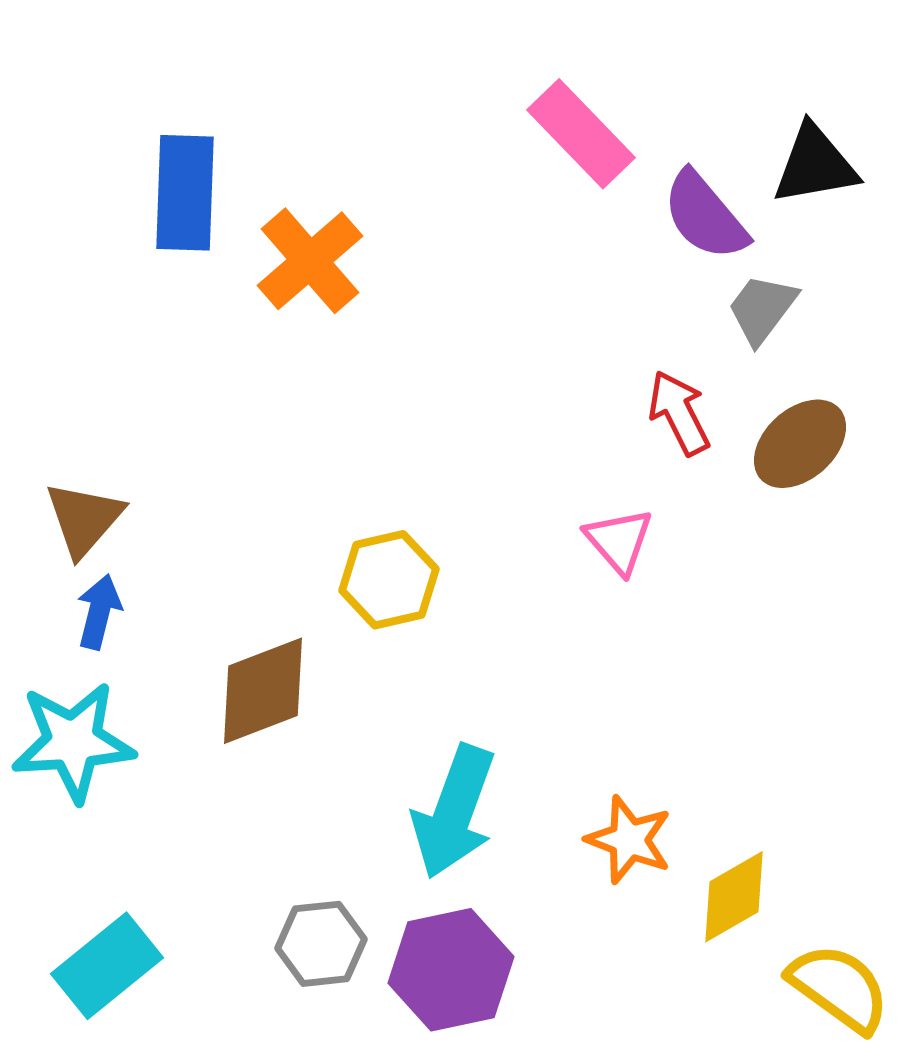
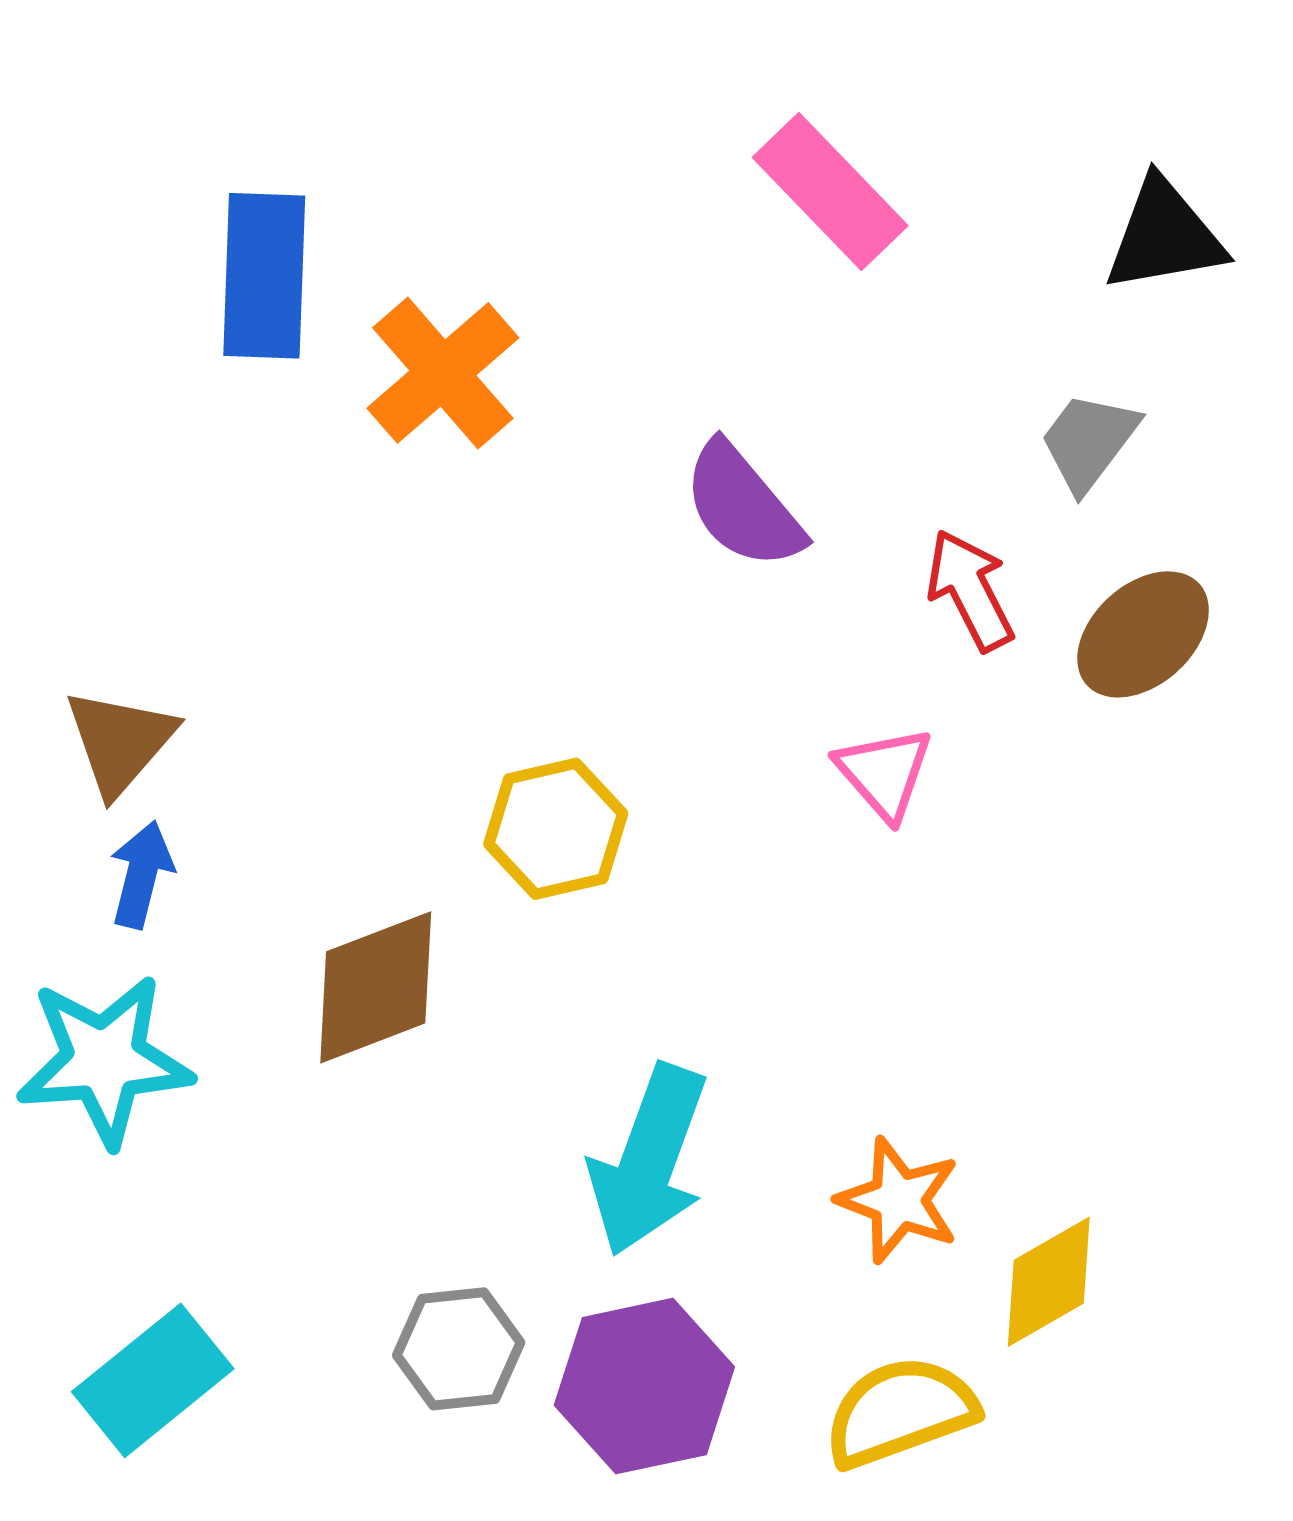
purple semicircle: (705, 216) -> (743, 506), moved
yellow semicircle: (839, 988) -> (900, 1412), moved, turned -56

